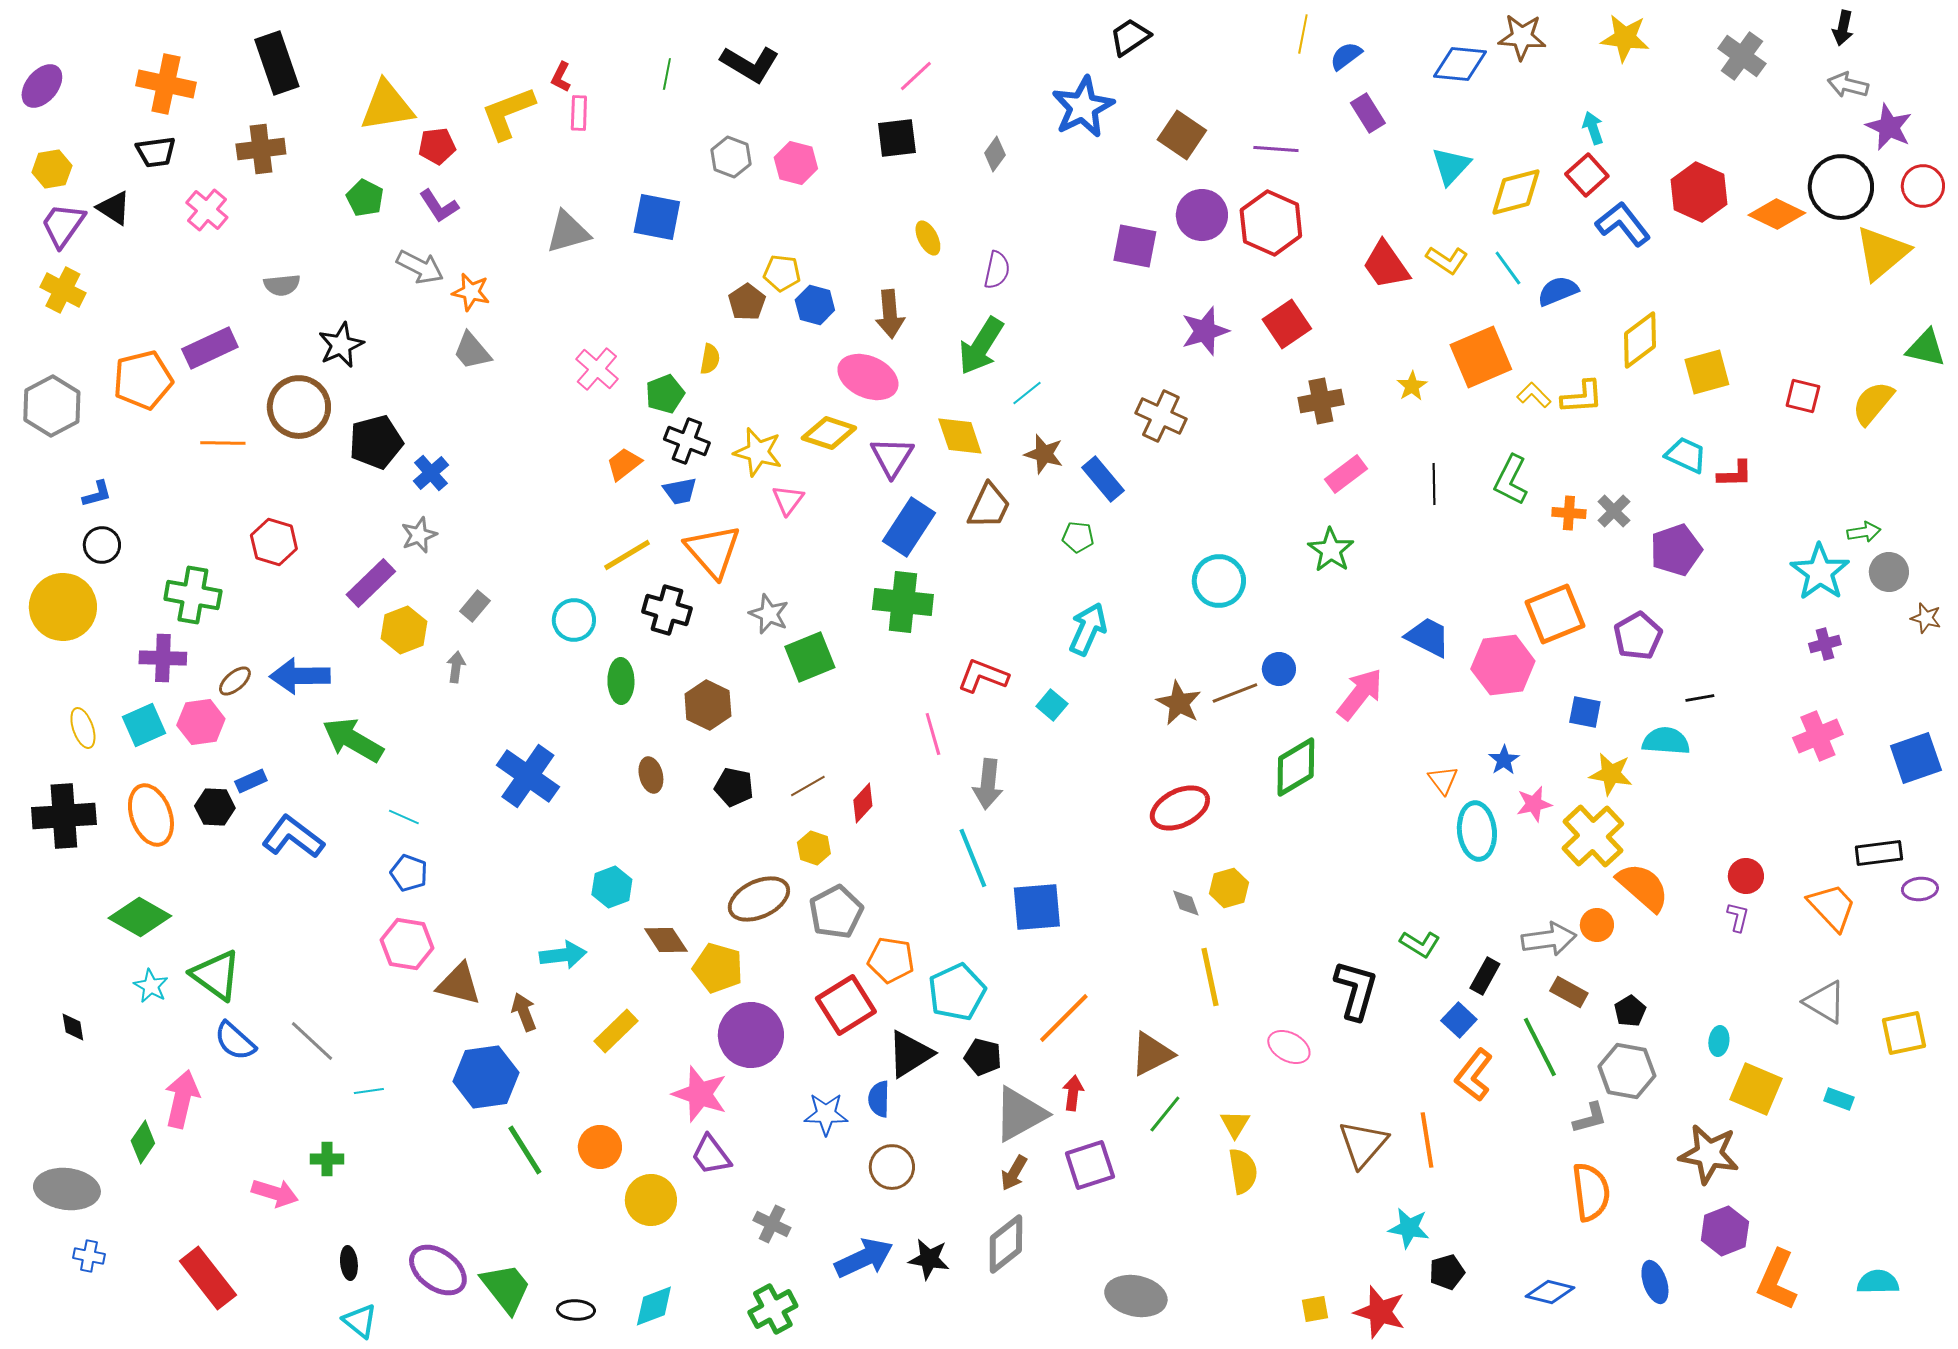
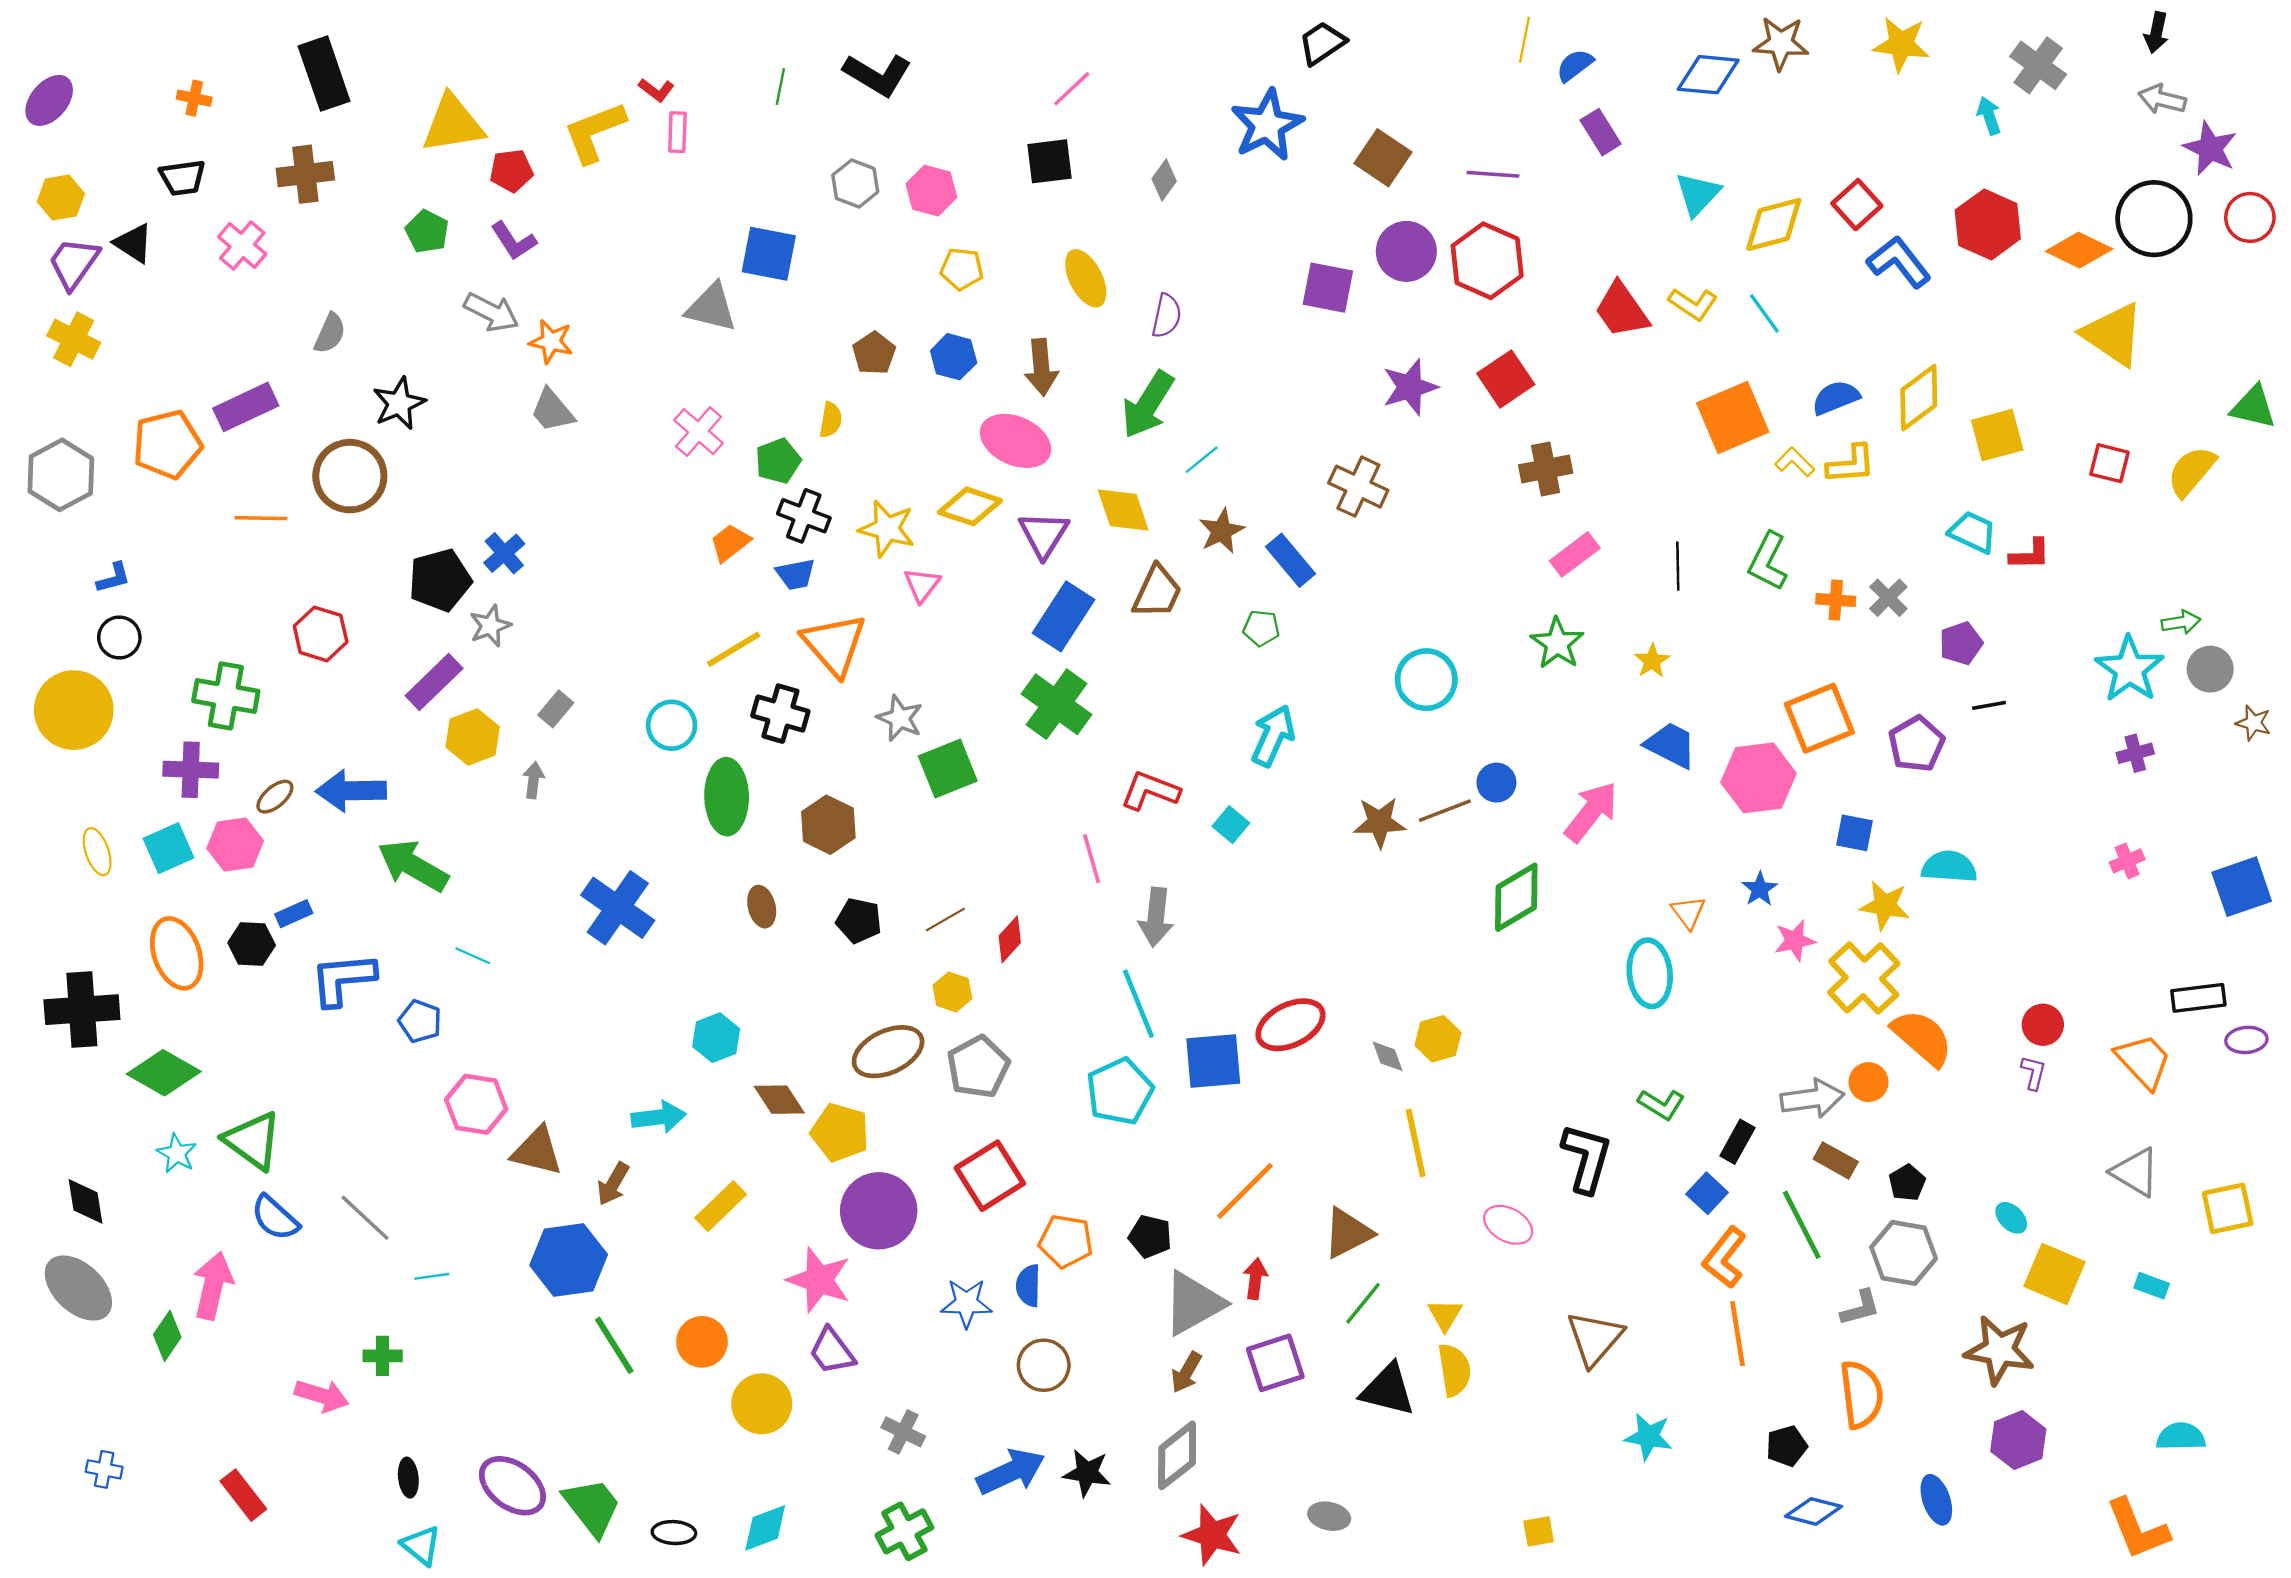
red L-shape: (561, 77) -> (656, 90), turned -80
orange cross: (166, 84) -> (194, 98), size x0.5
cyan arrow: (1593, 128) -> (1989, 116), moved
gray triangle: (568, 232) -> (711, 308), moved, turned 30
yellow ellipse: (928, 238) -> (1086, 278), size x1.4
yellow triangle: (1882, 253) -> (2113, 334), moved, turned -46
yellow pentagon: (782, 273) -> (962, 269), moved
gray semicircle: (282, 285) -> (330, 333), turned -60
blue semicircle: (1558, 291) -> (1836, 398), moved
yellow star: (1412, 386) -> (1652, 661), moved
black pentagon: (376, 442) -> (440, 580), moved
brown star: (1044, 454) -> (1221, 531), turned 30
purple pentagon: (1676, 550) -> (1961, 643), size x0.7
green cross: (903, 602) -> (1057, 704), turned 30
green ellipse: (621, 681) -> (727, 797), size x1.4
black line: (1700, 698) -> (1989, 705), moved
brown star: (1179, 703) -> (1379, 822), turned -30
pink cross: (1818, 736) -> (2127, 861), size x0.6
red ellipse: (1180, 808) -> (1291, 1025), moved
black cross: (64, 816) -> (82, 1010), moved
cyan ellipse: (1477, 831) -> (1650, 973), moved
blue L-shape: (293, 837) -> (343, 979), turned -42
blue pentagon: (409, 873) -> (420, 1021), moved
orange pentagon: (891, 960) -> (1066, 1241), moved
cyan pentagon: (957, 992) -> (1120, 1091), moved
brown arrow: (524, 1012) -> (613, 1184), turned -129
black diamond: (73, 1027) -> (85, 1201), size x1.4
cyan ellipse: (1719, 1041) -> (2011, 1218), turned -52
black triangle: (910, 1054) -> (1388, 1390), moved, turned 46
orange line: (1427, 1140) -> (1737, 1334), moved
gray ellipse: (67, 1189) -> (78, 1288), moved, turned 36
black pentagon: (1447, 1272) -> (1787, 1446), moved
red rectangle: (208, 1278) -> (243, 1495), size x0.7
orange L-shape: (1777, 1280) -> (2138, 1529), moved, turned -46
cyan semicircle: (1878, 1282) -> (2181, 1437), moved
gray ellipse: (1136, 1296) -> (1329, 1516), size x0.6
red star: (1380, 1312) -> (1212, 1535), moved

